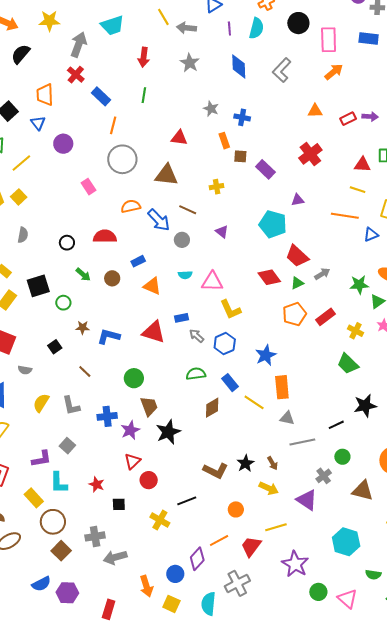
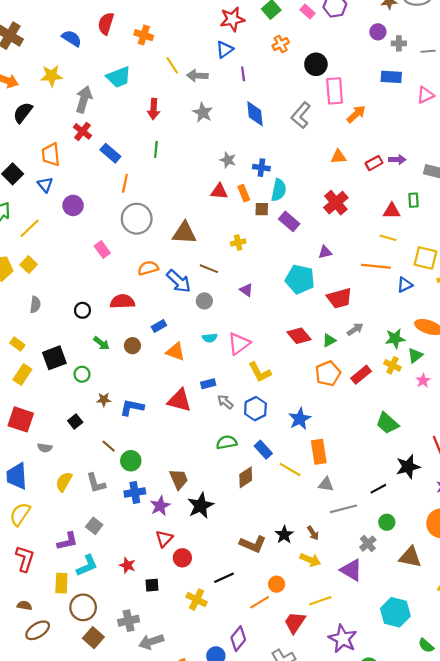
cyan semicircle: (256, 28) -> (279, 190), moved
pink rectangle: (329, 40) -> (335, 91), moved
red triangle: (179, 138) -> (219, 191), moved
red trapezoid: (297, 256) -> (339, 298), moved, turned -55
pink triangle: (212, 282) -> (239, 344), turned -35
yellow cross: (356, 331) -> (392, 365), moved
green circle: (134, 378) -> (131, 461), moved
cyan L-shape: (59, 483) -> (87, 566), turned -110
yellow rectangle: (34, 498) -> (61, 583), turned 48
orange line: (219, 541) -> (260, 602), moved
green semicircle: (373, 575) -> (426, 646), turned 35

